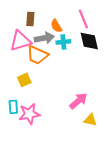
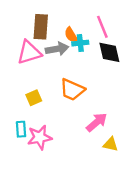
brown rectangle: (30, 19) -> (41, 27), size x1.5
cyan cross: (63, 42) -> (80, 43), moved
orange trapezoid: (37, 55) -> (72, 90), moved

